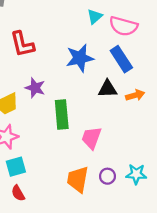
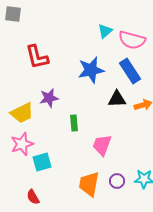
purple star: (35, 88) -> (49, 98), turned -30
green rectangle: (62, 114) -> (74, 123), size x0.6
cyan square: (16, 167) -> (42, 162), moved

